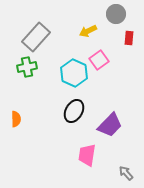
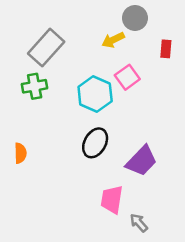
gray circle: (116, 14) -> (135, 18), moved
gray arrow: (126, 173) -> (139, 223), moved

